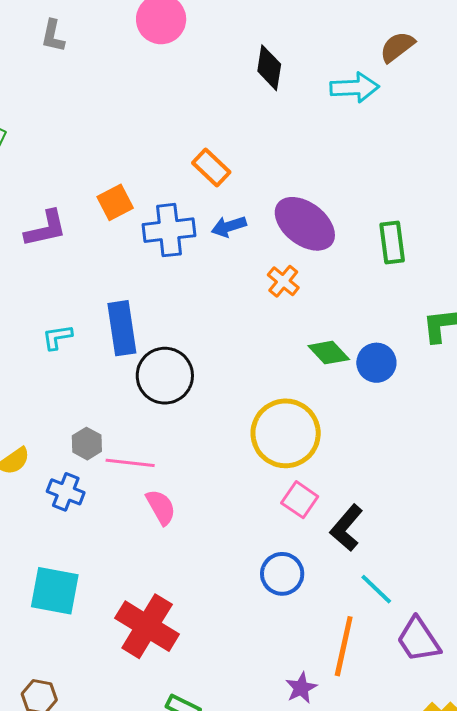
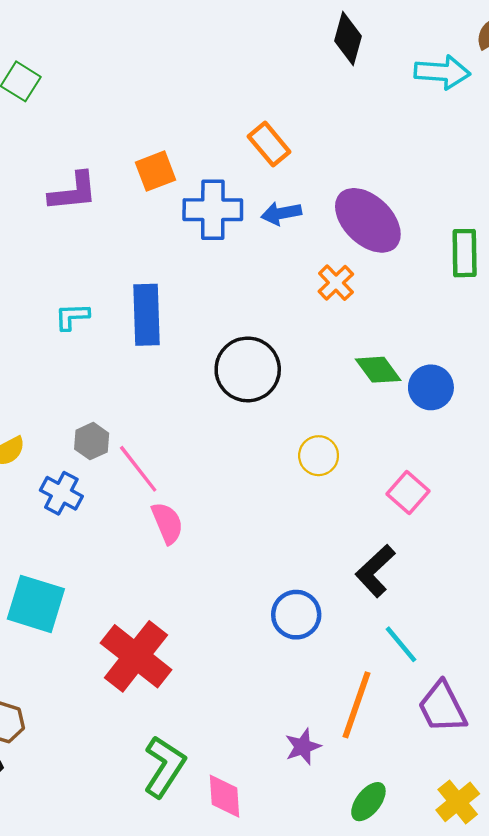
black circle: (165, 376) -> (248, 369), moved
yellow circle: (286, 433) -> (319, 456), size x0.5
pink line: (130, 463) -> (138, 469), turned 39
pink square: (300, 500) -> (408, 493), moved

